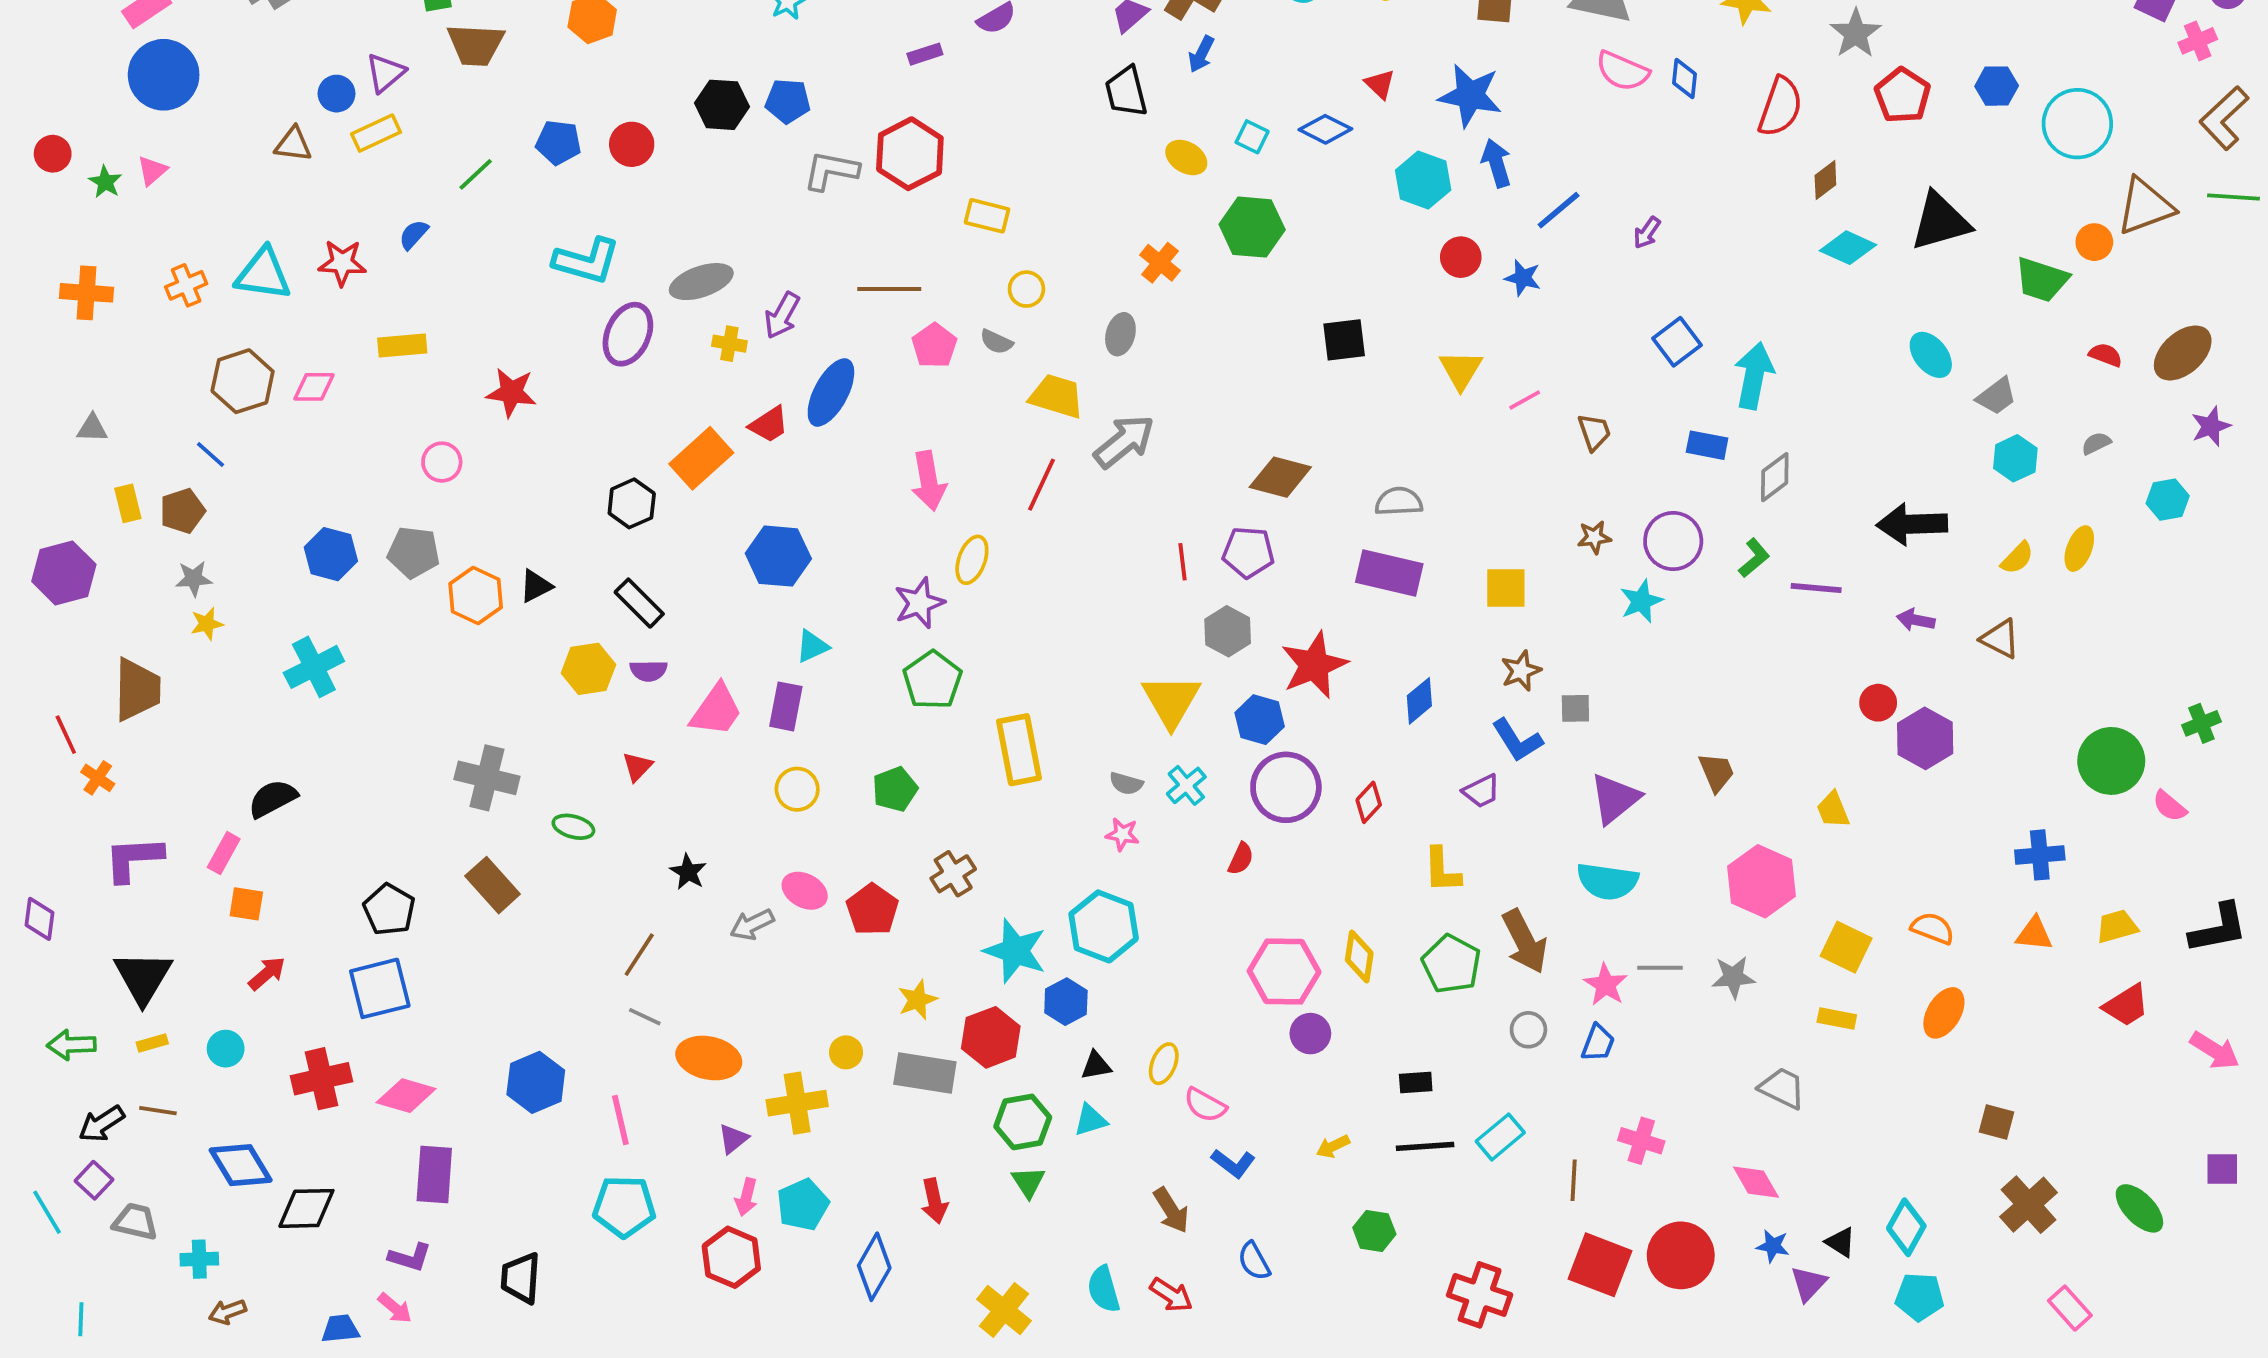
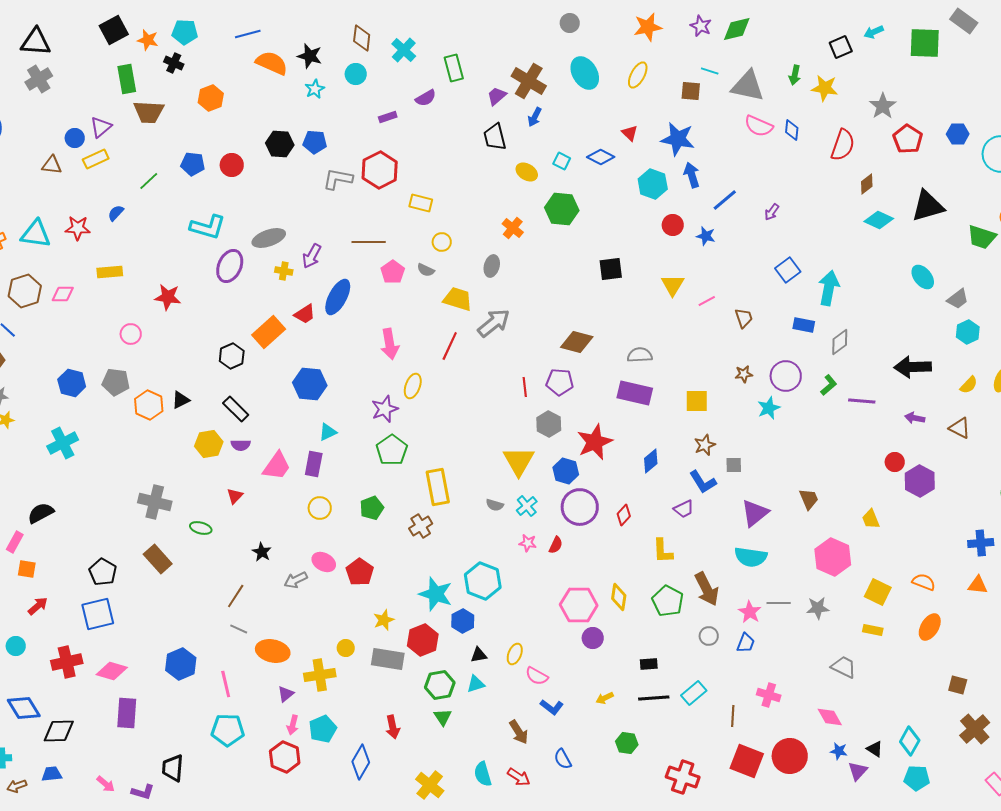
pink star: (1122, 834) -> (528, 543), moved
brown cross: (953, 874) -> (421, 526), moved
purple L-shape: (410, 1257) -> (143, 792), moved
blue trapezoid: (340, 1329) -> (52, 774), moved

